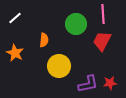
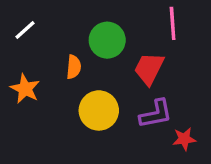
green circle: (76, 24) -> (107, 40), moved
red trapezoid: (102, 41) -> (149, 69), moved
purple L-shape: (88, 84) -> (156, 114), moved

